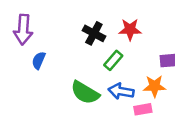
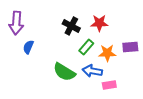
orange star: (154, 86) -> (107, 53), moved

